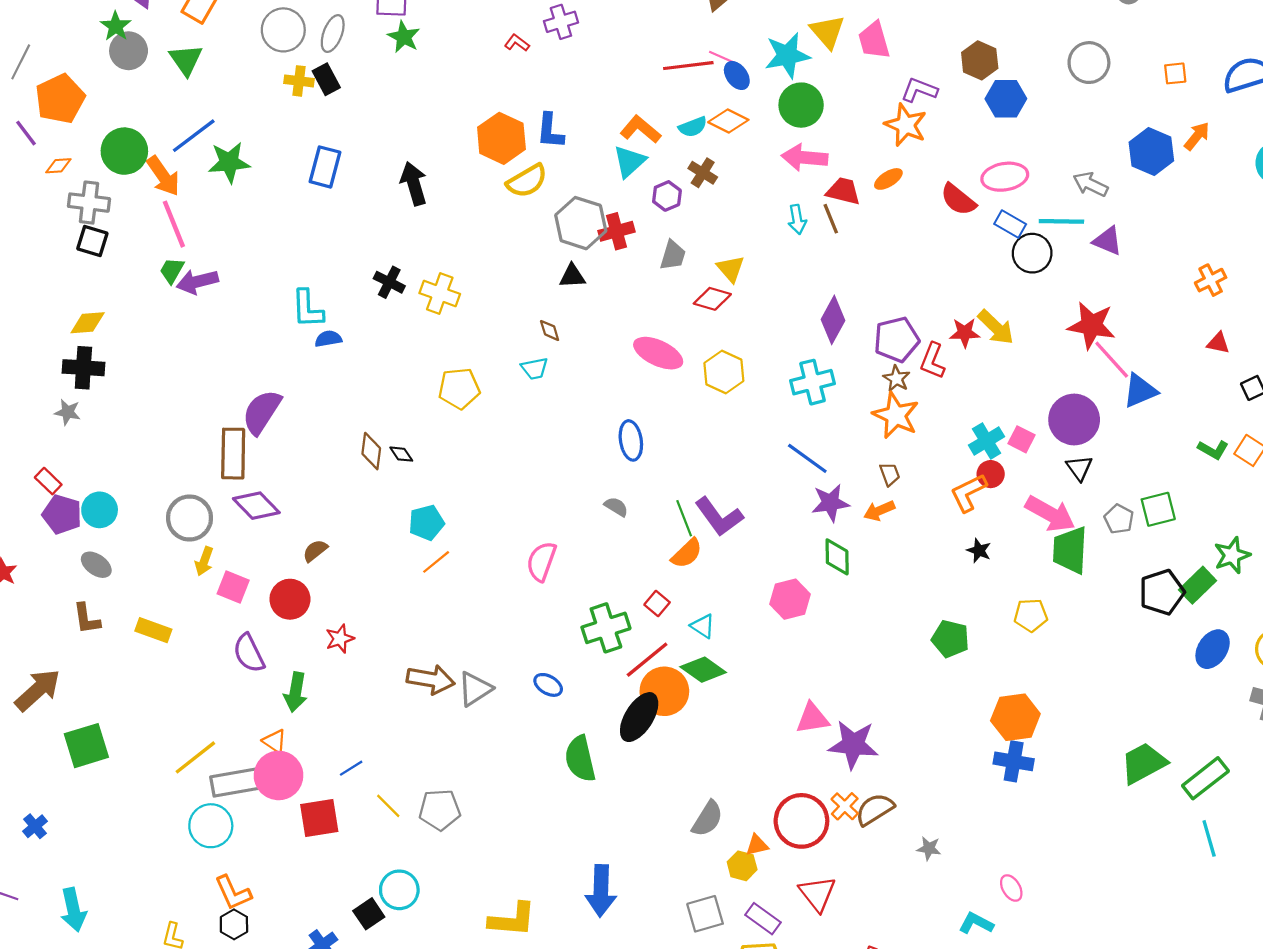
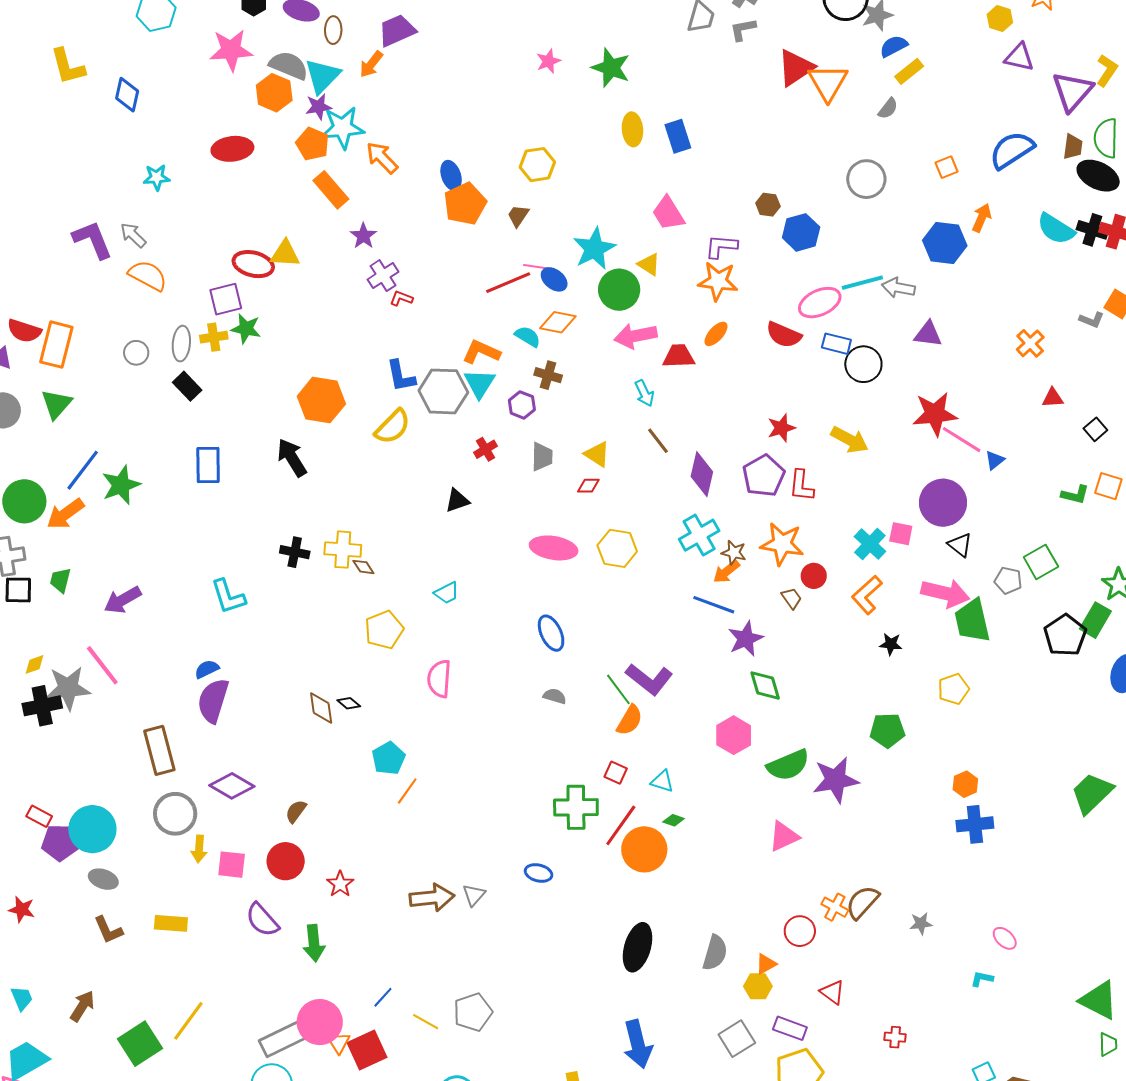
gray circle: (283, 30) -> (136, 353), size x0.6
yellow triangle: (827, 32) -> (649, 264), moved, size x0.7
red L-shape: (517, 43) -> (401, 298), moved
green triangle: (186, 60) -> (56, 404), turned 32
brown hexagon: (980, 60) -> (768, 205), size x0.7
yellow cross: (299, 81) -> (214, 337), moved
cyan semicircle: (693, 127) -> (528, 337), turned -112
orange hexagon: (501, 138) -> (321, 400), moved
orange arrow: (163, 176) -> (65, 514), turned 105
brown line: (831, 219) -> (658, 441), moved
cyan line: (1061, 221) -> (862, 283), moved
gray hexagon: (581, 223) -> (443, 391), moved
pink line: (174, 224) -> (102, 665), moved
red cross: (616, 231) -> (486, 449), size x0.7
green trapezoid: (172, 270) -> (60, 580), moved
red diamond: (712, 299) -> (588, 486), size x0.7
yellow diamond: (88, 323) -> (35, 664), size x0.7
brown diamond: (550, 330) -> (363, 567), moved
red star: (965, 333) -> (781, 428), moved
blue semicircle: (328, 339) -> (207, 669), moved
brown star: (896, 379) -> (734, 553), moved
blue triangle: (1140, 391) -> (995, 460), size x0.6
gray star: (68, 412) -> (68, 688), moved, size x1.8
brown rectangle: (233, 454) -> (159, 750), moved
red circle: (991, 474) -> (814, 576), moved
cyan circle: (100, 510) -> (92, 829), size x1.4
orange arrow: (879, 511) -> (726, 572), moved
pink semicircle: (541, 561) -> (439, 679), moved
green cross: (606, 628) -> (576, 807), turned 33
green diamond: (703, 670) -> (674, 820), size x0.5
gray triangle: (475, 689) -> (474, 895), size x0.7
brown arrow: (38, 690) -> (82, 1006), size x0.7
black ellipse: (639, 717) -> (638, 947), moved
orange hexagon: (1015, 717) -> (965, 784), size x0.6
orange triangle: (275, 741) -> (339, 1043), moved, turned 40
purple star: (853, 745) -> (836, 780), moved
yellow line: (195, 757) -> (188, 1021), moved
green semicircle: (580, 759) -> (788, 765), moved, turned -84
red circle: (801, 821) -> (800, 931), size x0.6
red triangle: (817, 894) -> (832, 992), size x0.7
cyan L-shape: (976, 923) -> (982, 979), size x0.7

